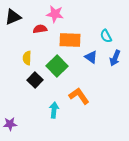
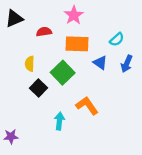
pink star: (55, 14) -> (74, 15), moved, turned 30
cyan semicircle: (106, 36) -> (117, 39), turned -104

